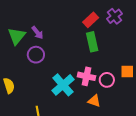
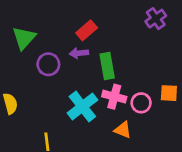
red rectangle: (91, 20) -> (87, 30), moved
purple arrow: (37, 33) -> (79, 53), moved, turned 120
green rectangle: (92, 42) -> (107, 66), moved

